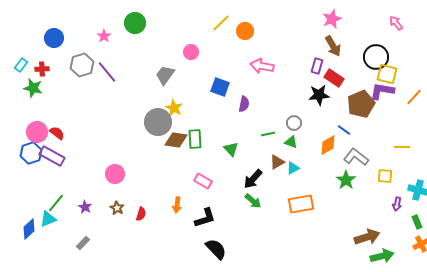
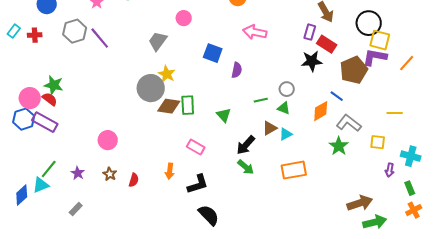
green star: (33, 88) -> (54, 85), moved

